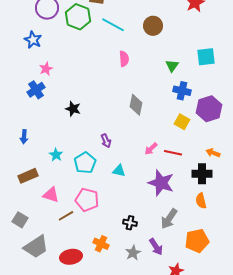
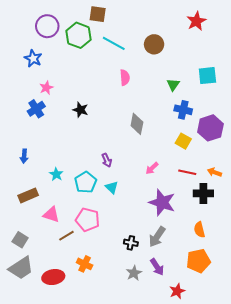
black star: (73, 109) -> (80, 110), moved
red line: (173, 153) -> (187, 172), moved
cyan triangle: (119, 171) -> (112, 187), moved, turned 32
orange semicircle: (201, 201) -> (199, 230), moved
gray arrow: (169, 219) -> (157, 237), moved
orange cross: (101, 244) -> (85, 264), moved
gray trapezoid: (36, 247) -> (21, 268), moved
red ellipse: (71, 257) -> (53, 277), moved

